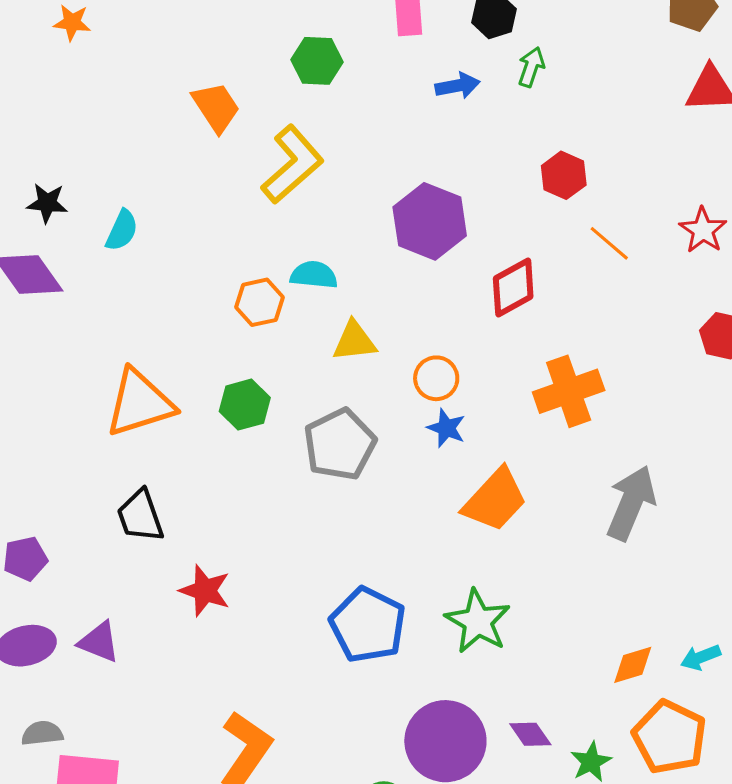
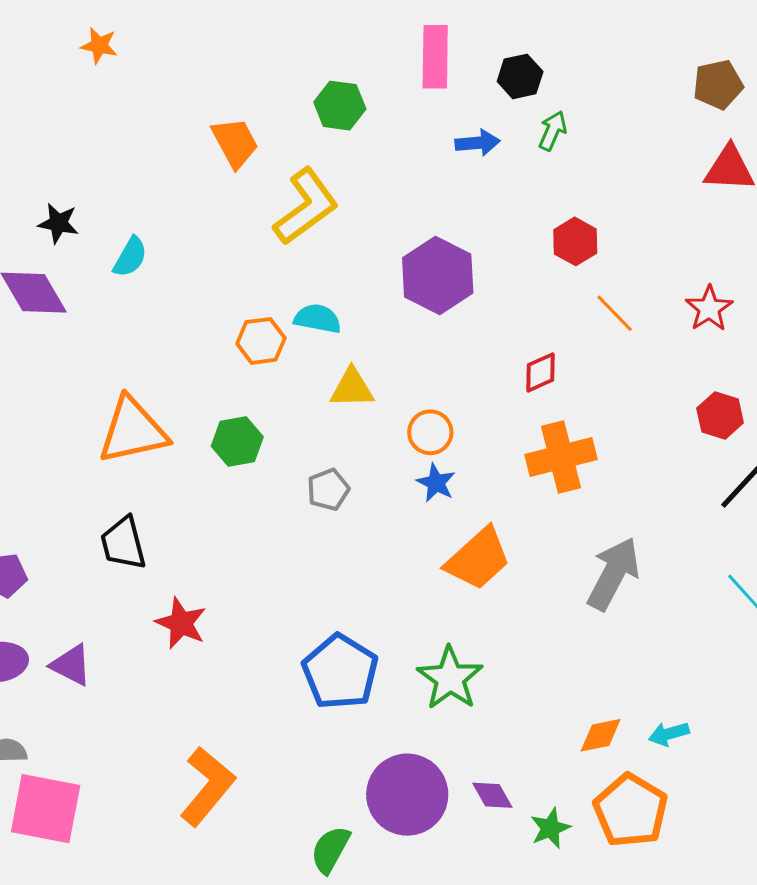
red diamond: (513, 287) -> (541, 372), moved, size x0.7
gray pentagon: (340, 444) -> (328, 490), size x0.6

